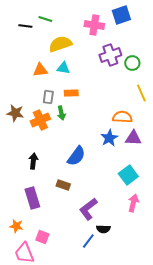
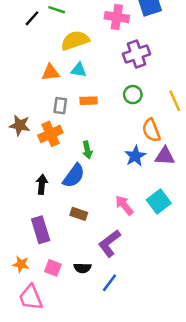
black line: (25, 26) -> (32, 18), turned -56
green circle: (132, 63) -> (133, 95), moved
green arrow: (61, 113) -> (87, 150), moved
orange semicircle: (122, 117) -> (151, 130), turned -114
blue semicircle: (76, 156) -> (74, 176), moved
pink arrow: (133, 203) -> (124, 205), moved, turned -54
black semicircle: (103, 229) -> (82, 268), moved
pink square: (42, 237) -> (53, 268), moved

